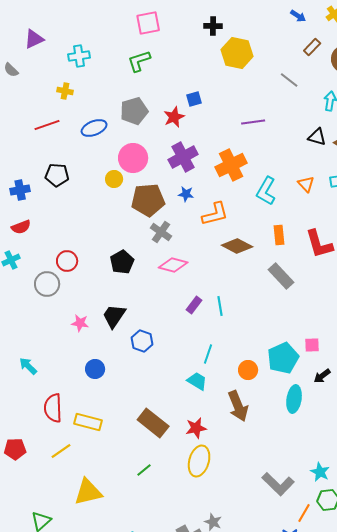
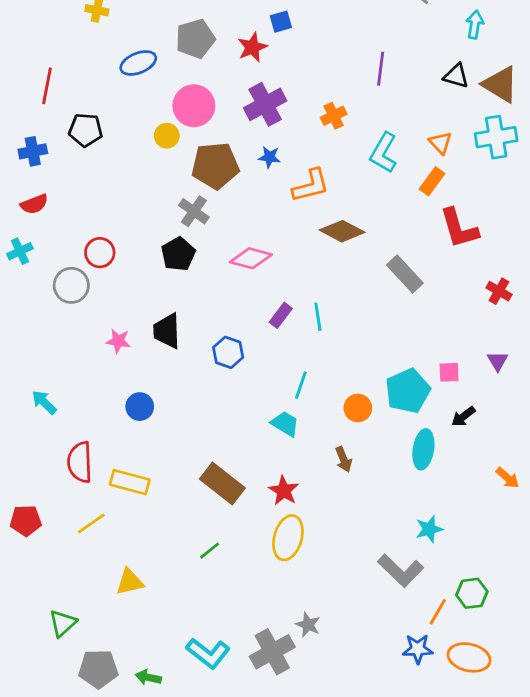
purple line: (253, 122) -> (381, 69), moved, turned -75
red line: (47, 125) -> (47, 86), moved, turned -60
orange cross: (231, 165) -> (334, 116), size x0.6
gray cross: (161, 232) -> (194, 211), moved
orange rectangle: (279, 235) -> (432, 181), moved, turned 42
black trapezoid: (114, 316) -> (167, 331), turned -36
blue hexagon: (142, 341) -> (228, 352), moved
brown arrow: (238, 406) -> (344, 459), size x0.6
red star: (196, 428) -> (284, 491), turned -30
cyan star: (320, 472) -> (429, 529), moved, turned 30
yellow triangle: (88, 492) -> (130, 582), size x0.7

